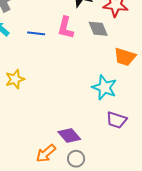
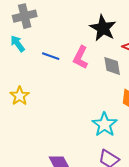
yellow star: (15, 79) -> (20, 96), turned -30

